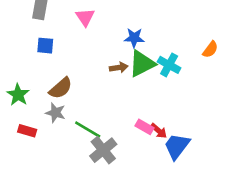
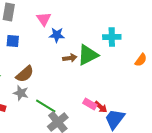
blue star: (134, 38) -> (57, 35), moved
orange semicircle: (210, 49) -> (141, 60), moved
cyan cross: (169, 65) -> (112, 37), moved, turned -30

